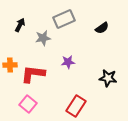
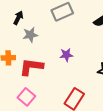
gray star: (43, 38) -> (30, 35), moved

